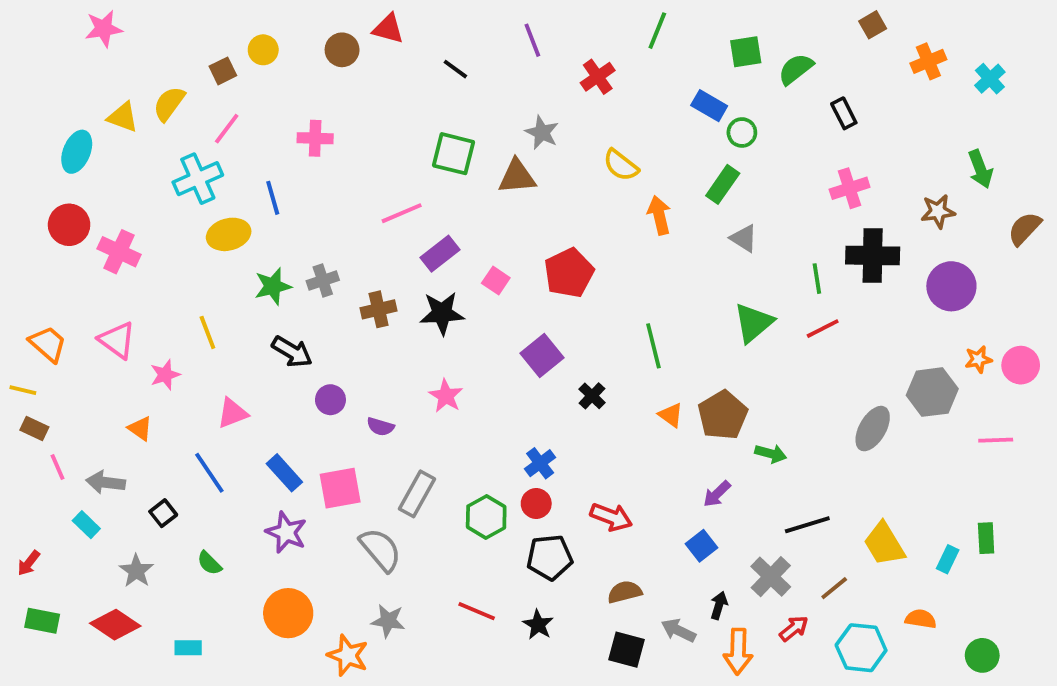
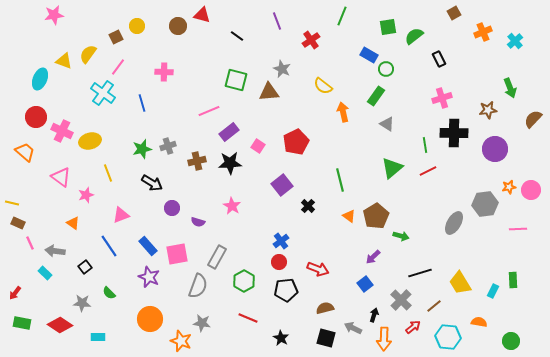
cyan cross: (198, 179) -> (103, 93), turned -30
yellow ellipse: (229, 234) -> (90, 141), moved
orange trapezoid: (48, 344) -> (25, 152), moved
green hexagon: (486, 517) -> (244, 281), moved
gray semicircle: (380, 550) -> (198, 286), turned 60
gray star: (136, 571) -> (82, 303), moved, turned -30
black star: (538, 625) -> (281, 338), moved

